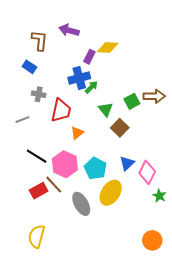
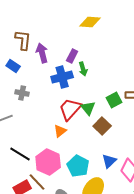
purple arrow: (69, 30) -> (42, 53), moved, turned 60
yellow diamond: (108, 48) -> (90, 22), moved
green arrow: (91, 87) -> (83, 69), moved, turned 120
red trapezoid: (61, 110) -> (70, 109), moved, turned -150

